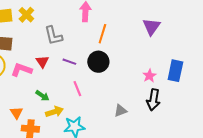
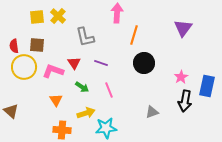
black circle: (98, 62) -> (144, 63), moved
blue rectangle: (175, 71) -> (207, 86), moved
green arrow: (42, 96) -> (82, 87), moved
orange triangle: (16, 113) -> (56, 100), moved

